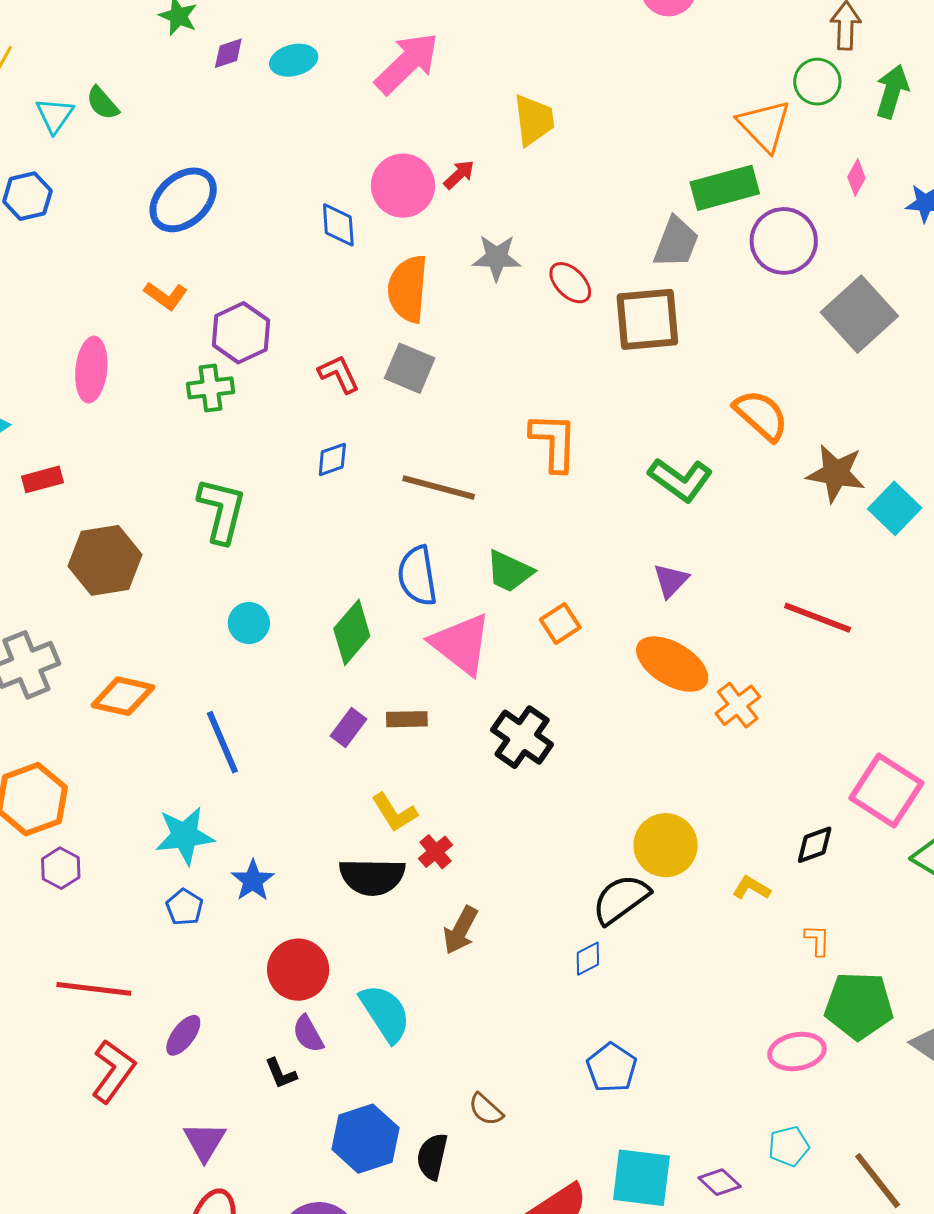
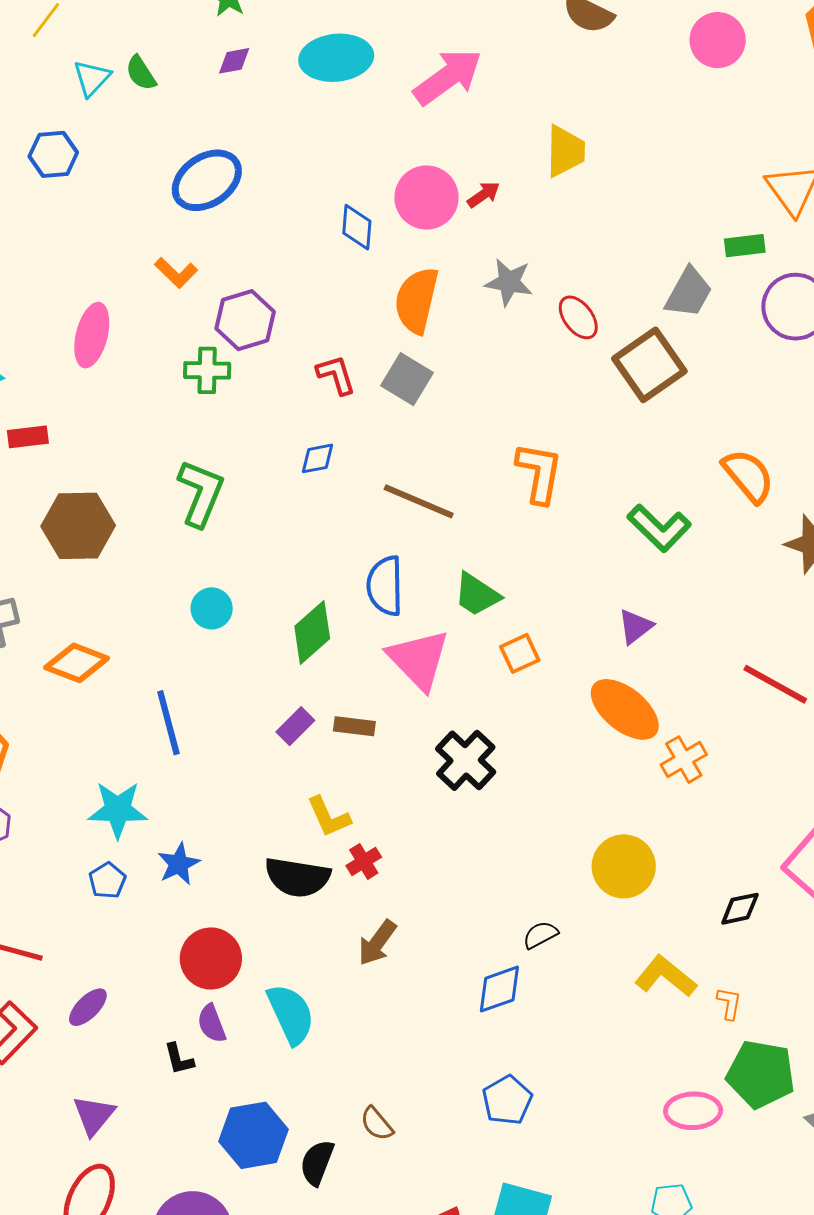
purple diamond: (228, 53) -> (234, 61), moved
cyan ellipse: (294, 60) -> (336, 58), size x1.5
green rectangle: (725, 188) -> (745, 246), size x0.6
brown square: (647, 319) -> (649, 365), turned -38
yellow circle: (666, 845) -> (624, 866), moved
yellow L-shape: (751, 888) -> (666, 976), moved, size x1.6
black semicircle: (621, 899) -> (540, 935), size x0.6
blue diamond: (588, 959) -> (499, 989), size x1.5

